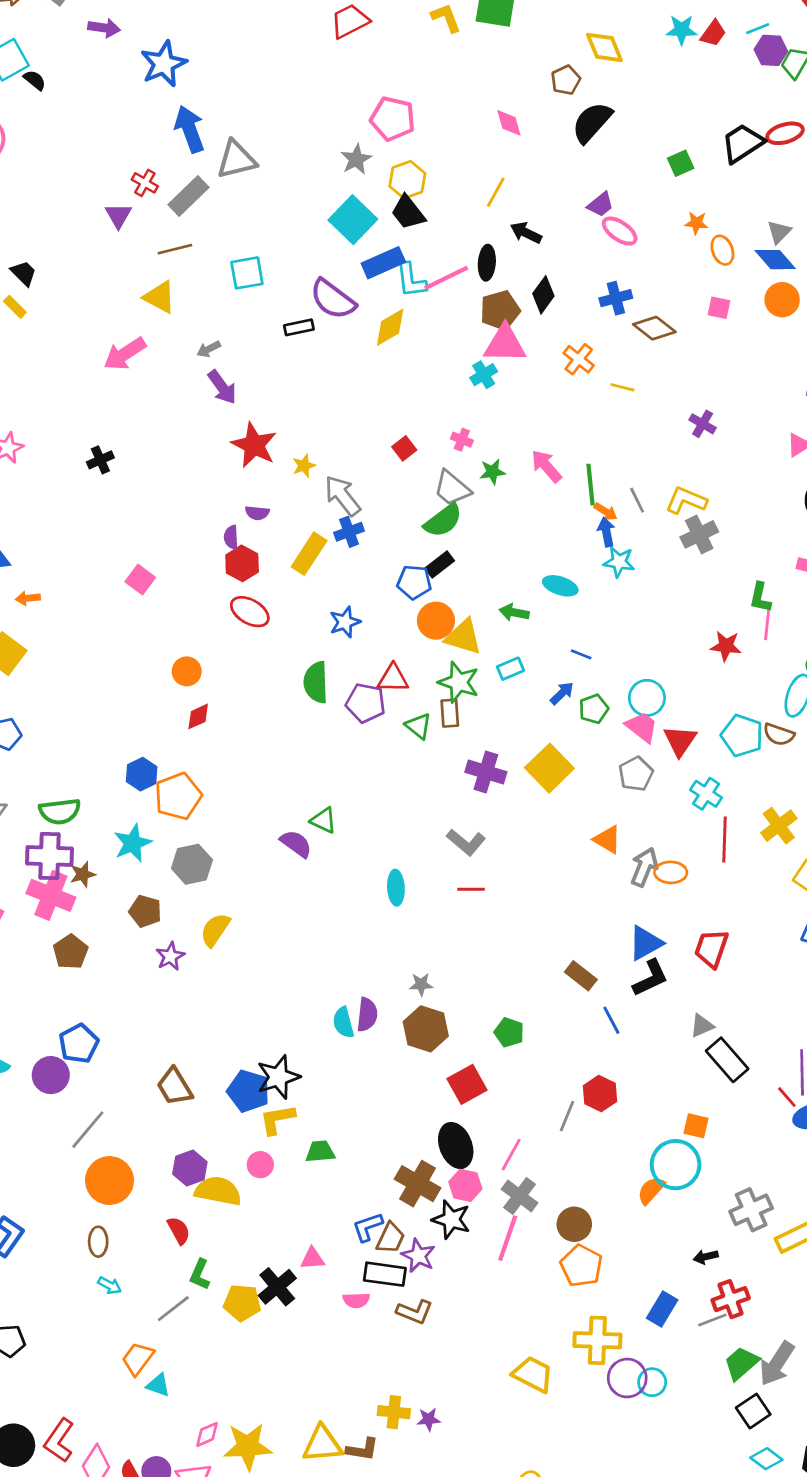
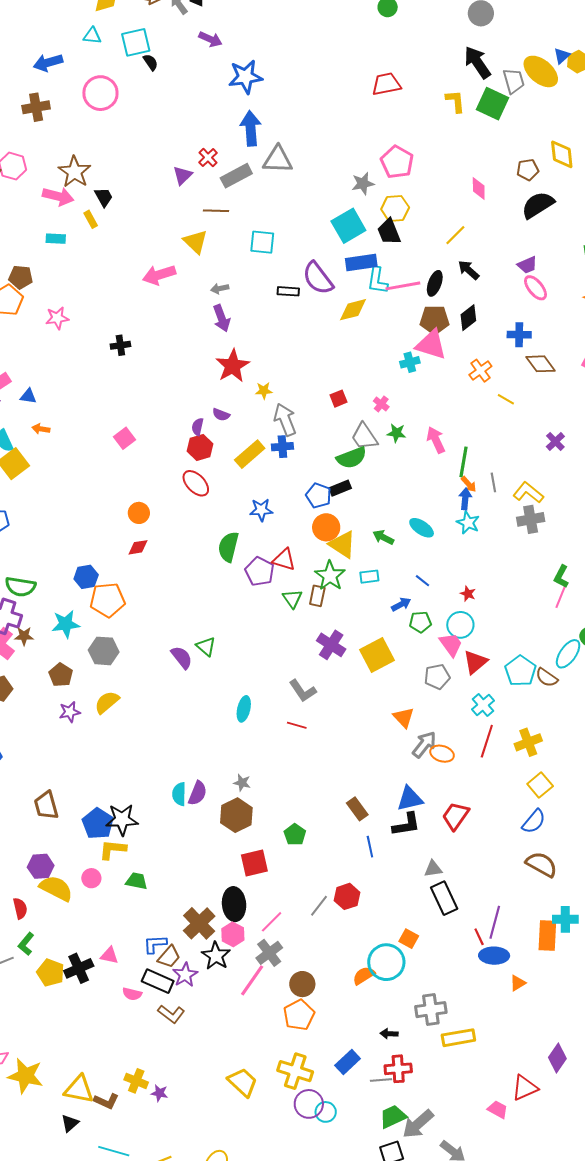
red star: (726, 646) -> (468, 594), moved, size x0.7

